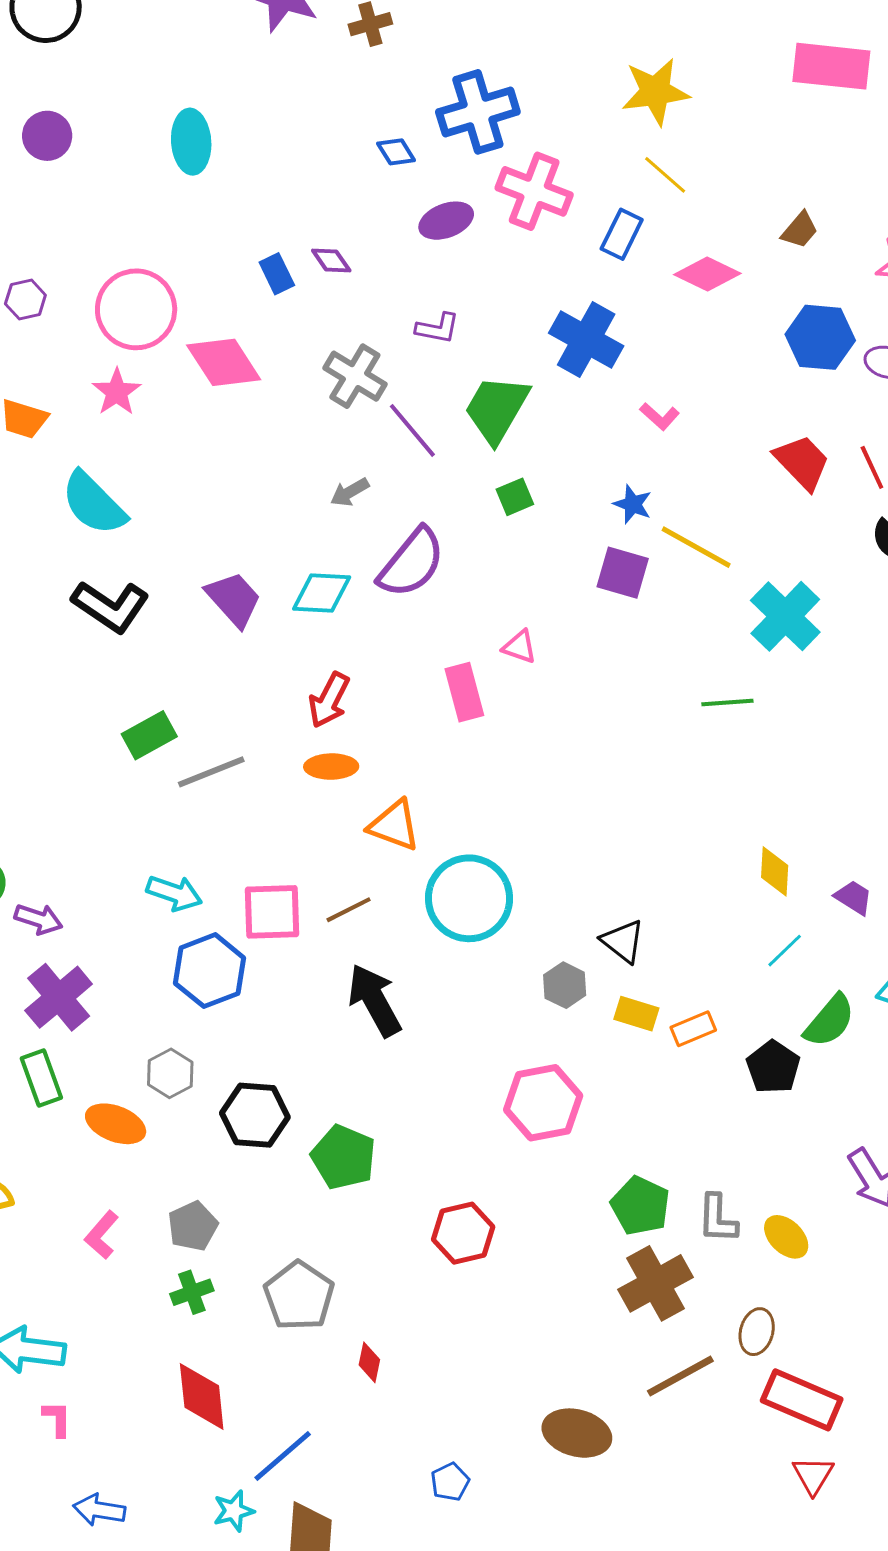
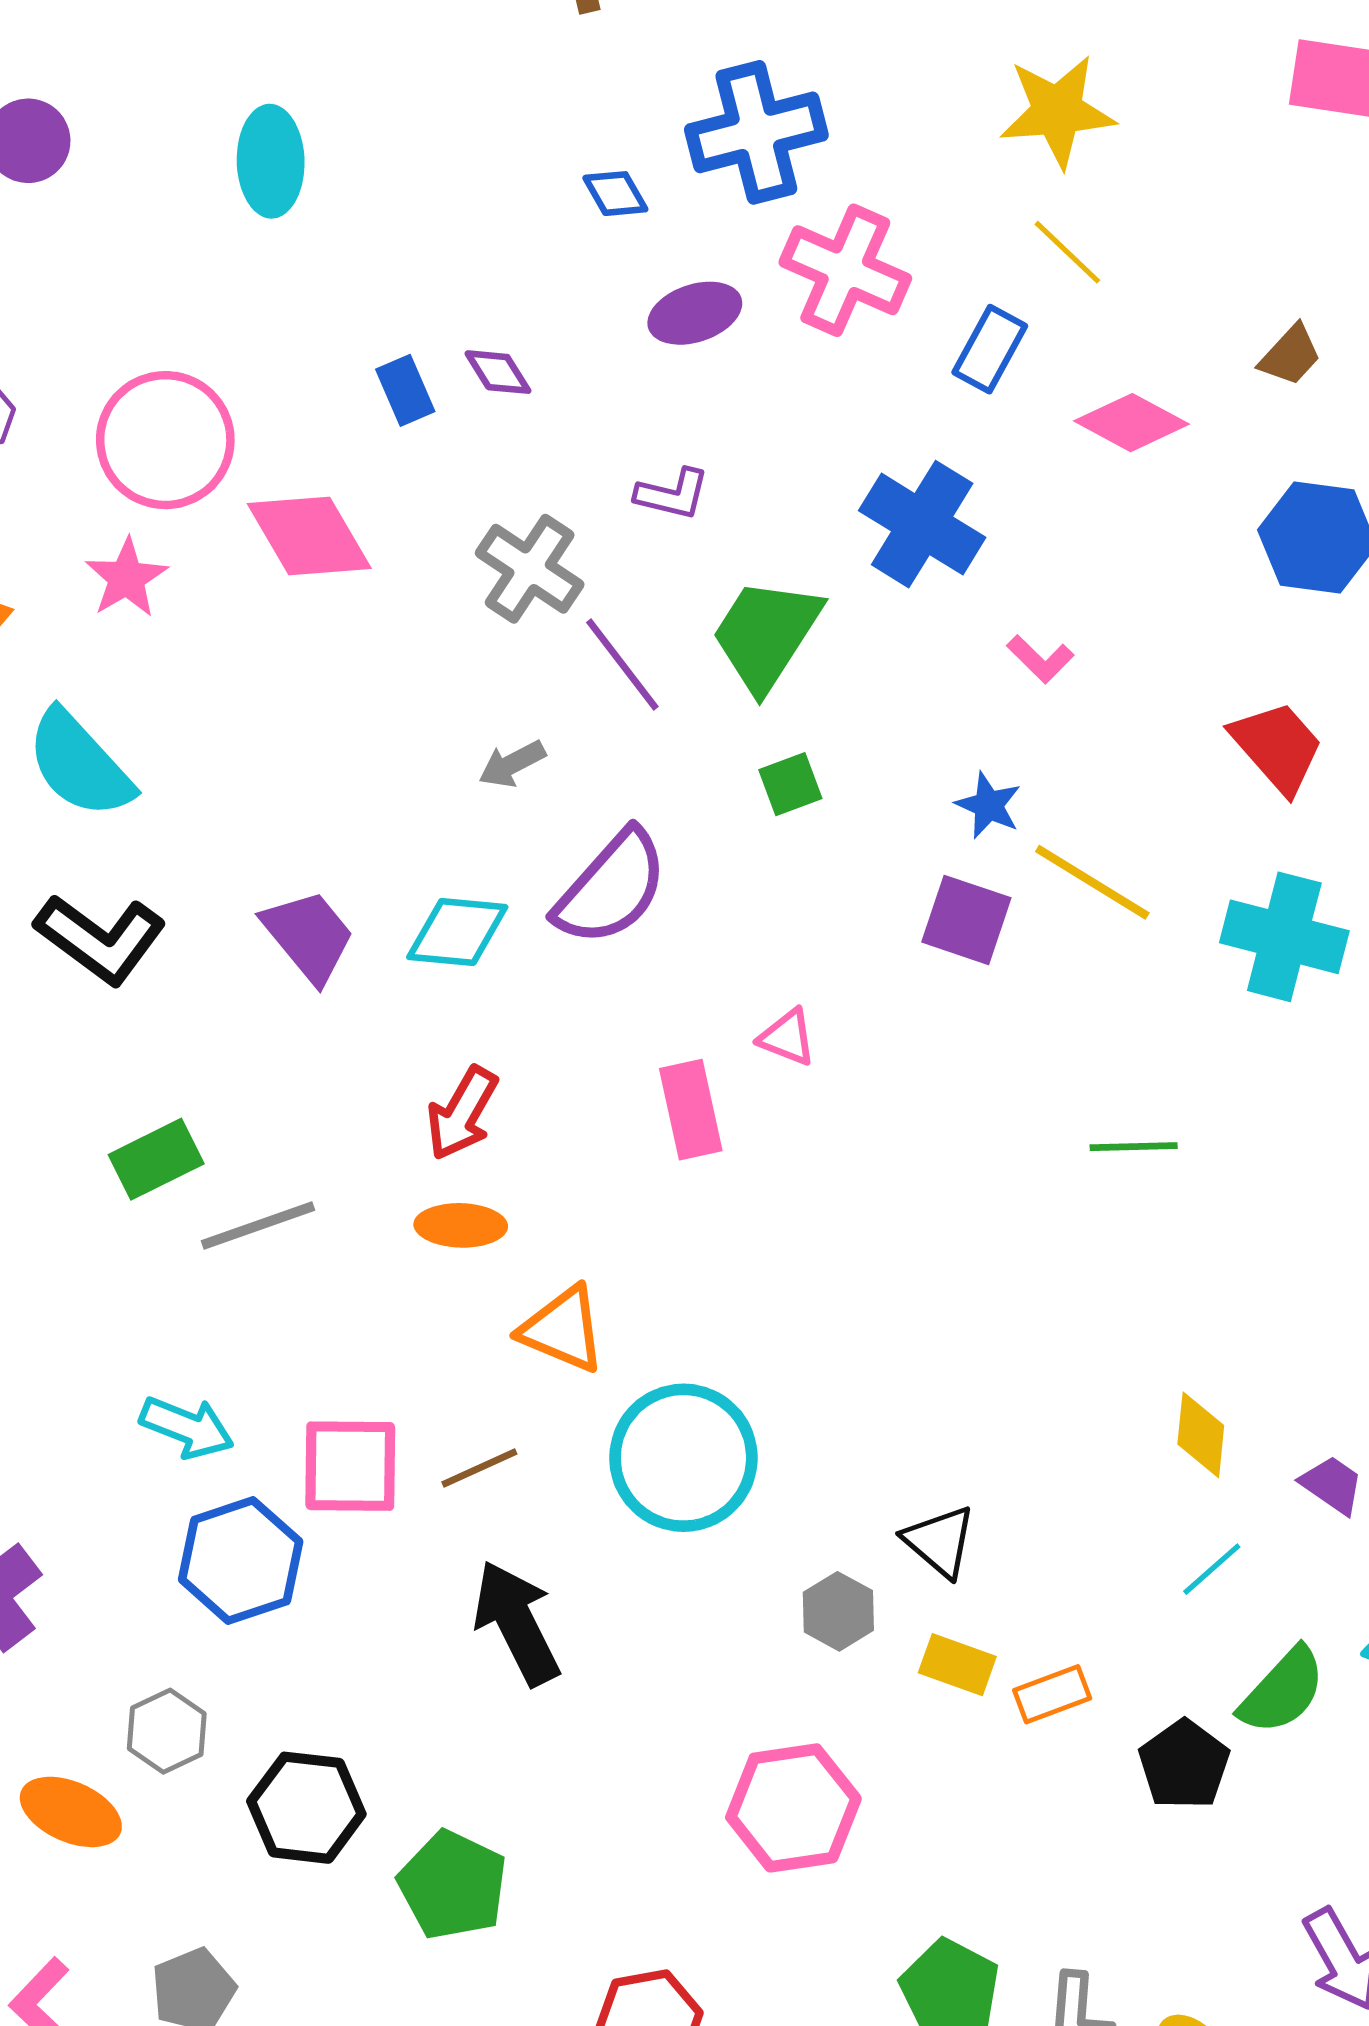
cyan cross: (785, 616) -> (1284, 937), moved, turned -32

